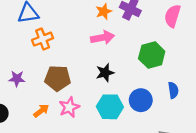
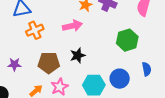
pink arrow: (103, 38) -> (72, 26), moved
black star: (105, 73) -> (78, 55), moved

